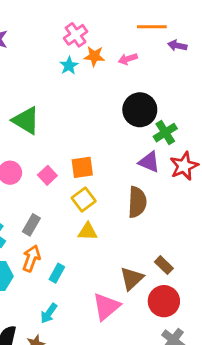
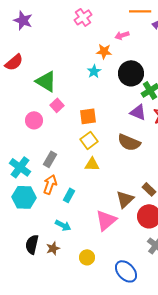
orange star: (94, 56) -> (104, 51), moved
cyan star: (69, 66) -> (94, 71), moved
pink square: (47, 175) -> (57, 105), moved
brown semicircle: (137, 202) -> (129, 142), turned 110
cyan arrow: (49, 313) -> (63, 225), turned -98

